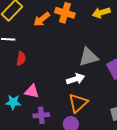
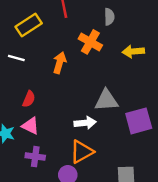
orange arrow: (42, 19) -> (60, 63), moved, turned 132
red semicircle: (21, 59) -> (29, 99), moved

